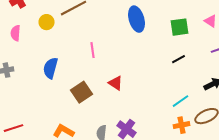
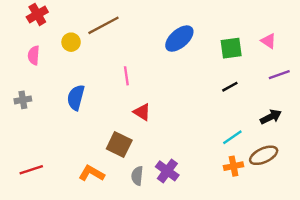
blue ellipse: (136, 19) -> (179, 39), turned 65
red triangle: (116, 83) -> (142, 112), moved
brown square: (82, 92) -> (119, 144), moved, turned -30

